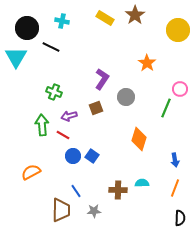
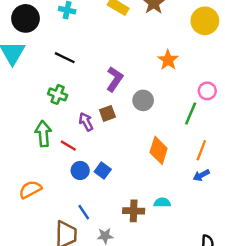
black line: (51, 47) -> (65, 58), moved
purple arrow: (69, 116) -> (86, 122), moved, turned 77
blue arrow: (175, 160) -> (201, 175), turned 72
orange line: (175, 188) -> (201, 150), moved

